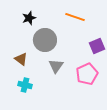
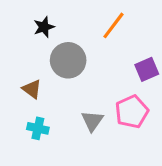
orange line: (75, 17) -> (114, 25), turned -72
gray triangle: (56, 66) -> (92, 121), moved

